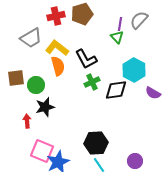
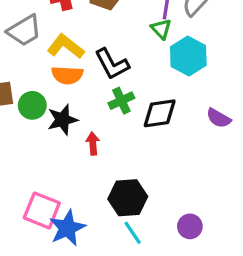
orange semicircle: (58, 66) -> (67, 75), turned 108
cyan hexagon: (134, 70) -> (188, 56), moved
black star: (45, 107) -> (63, 120), moved
red arrow: (27, 121) -> (93, 144), moved

